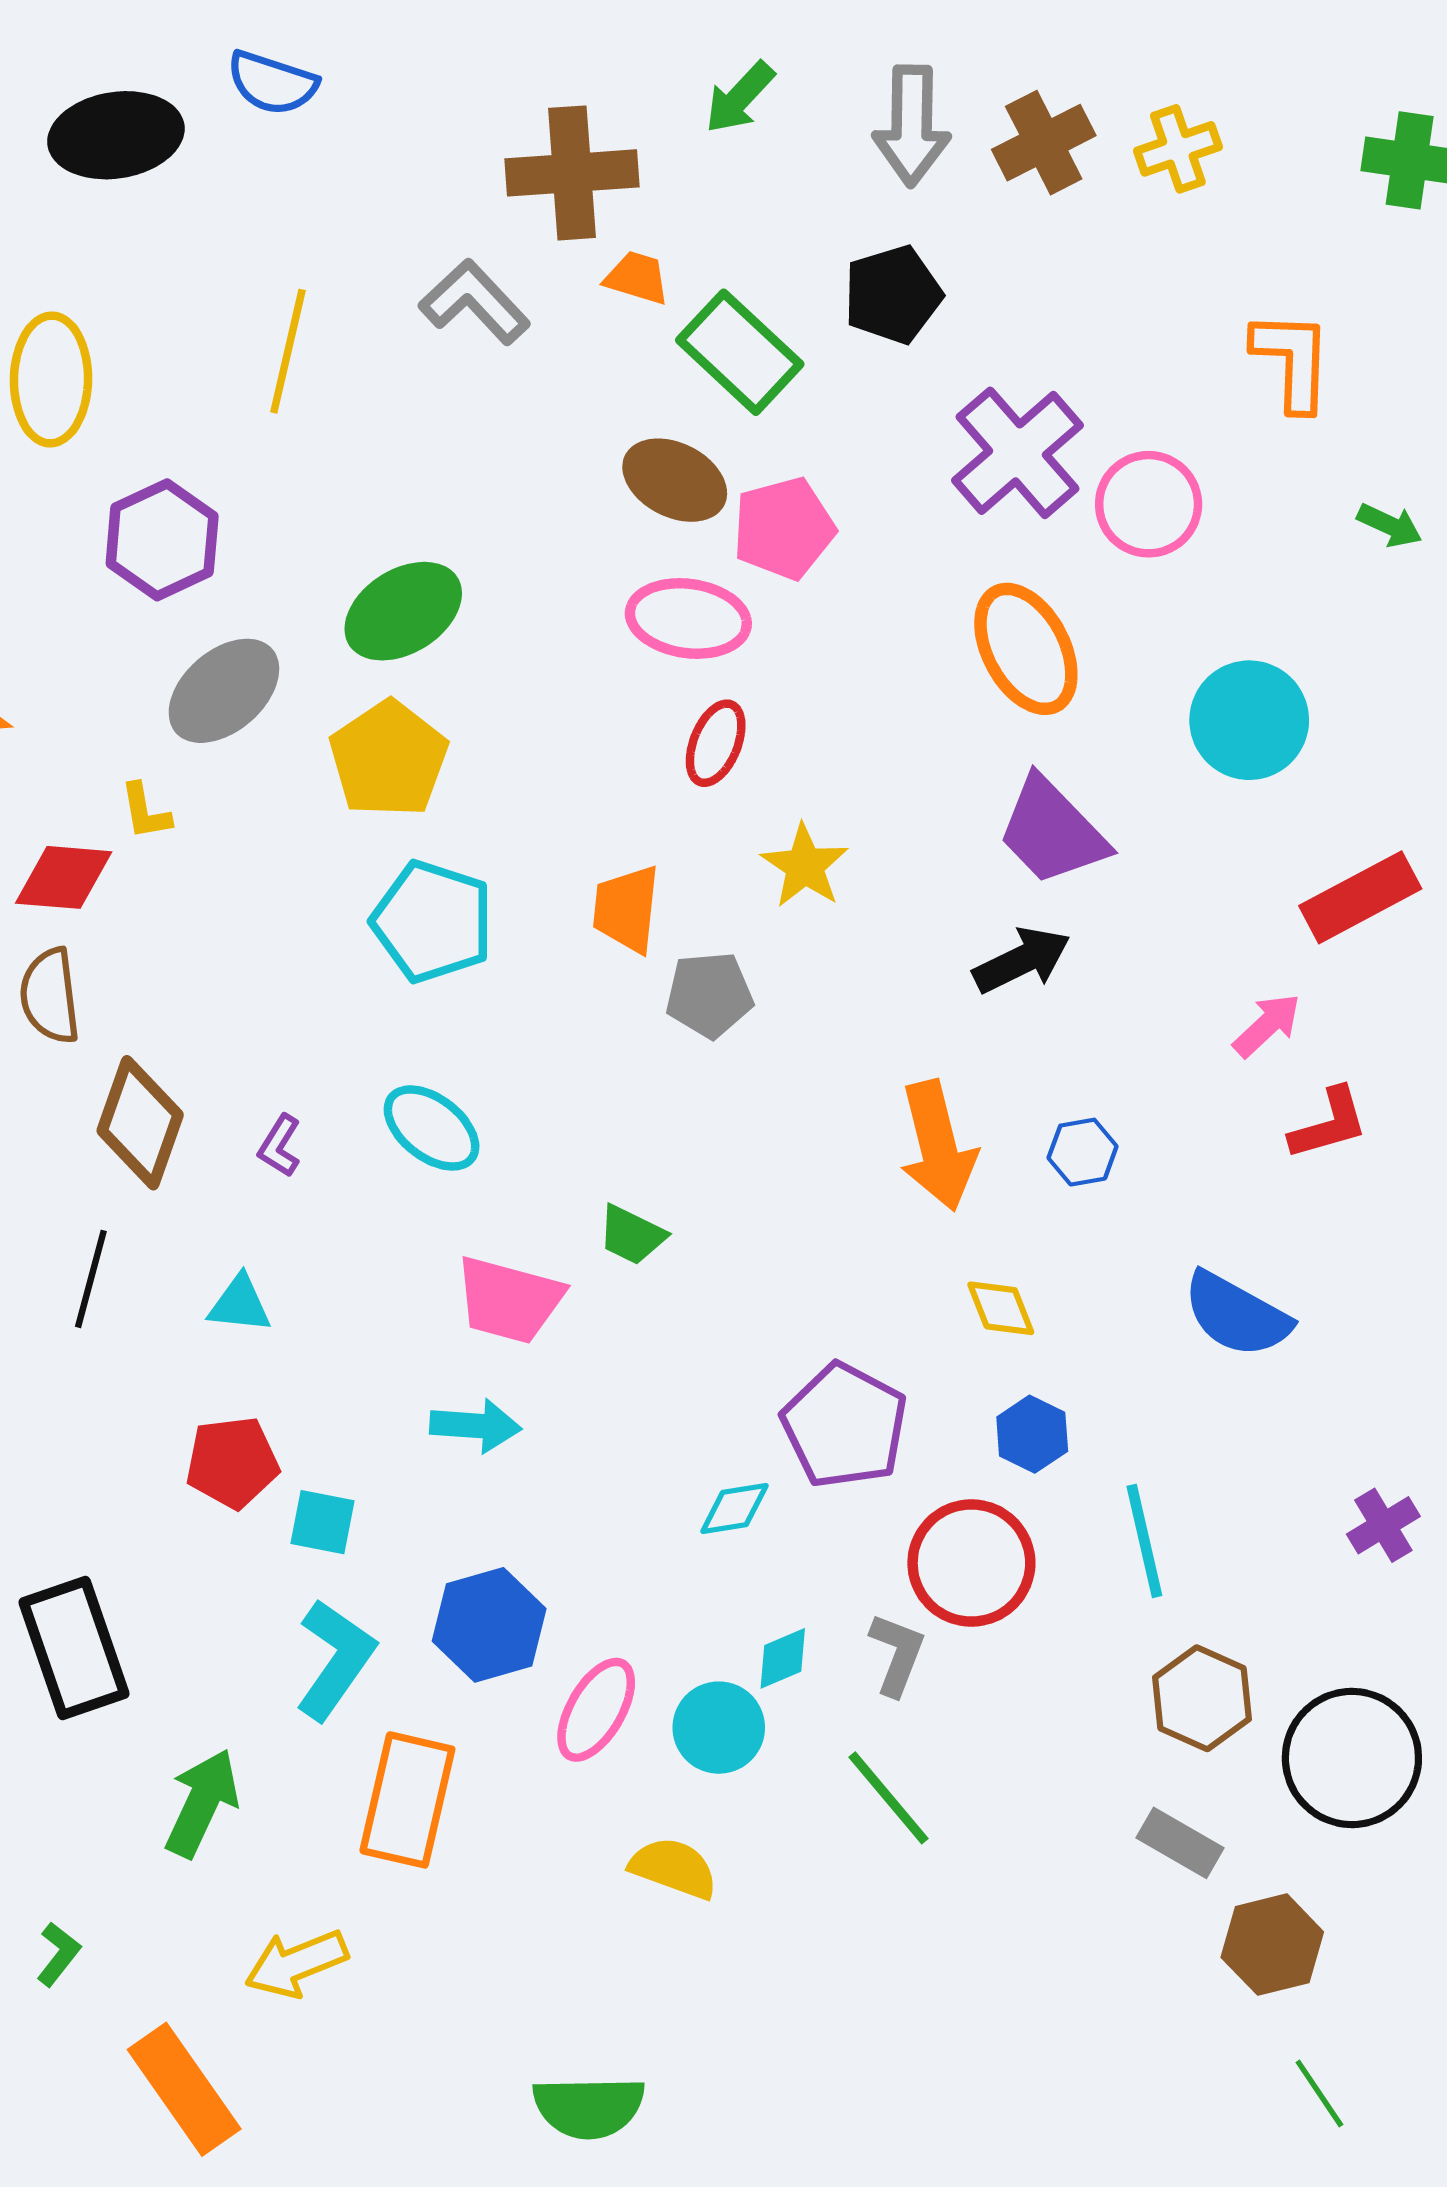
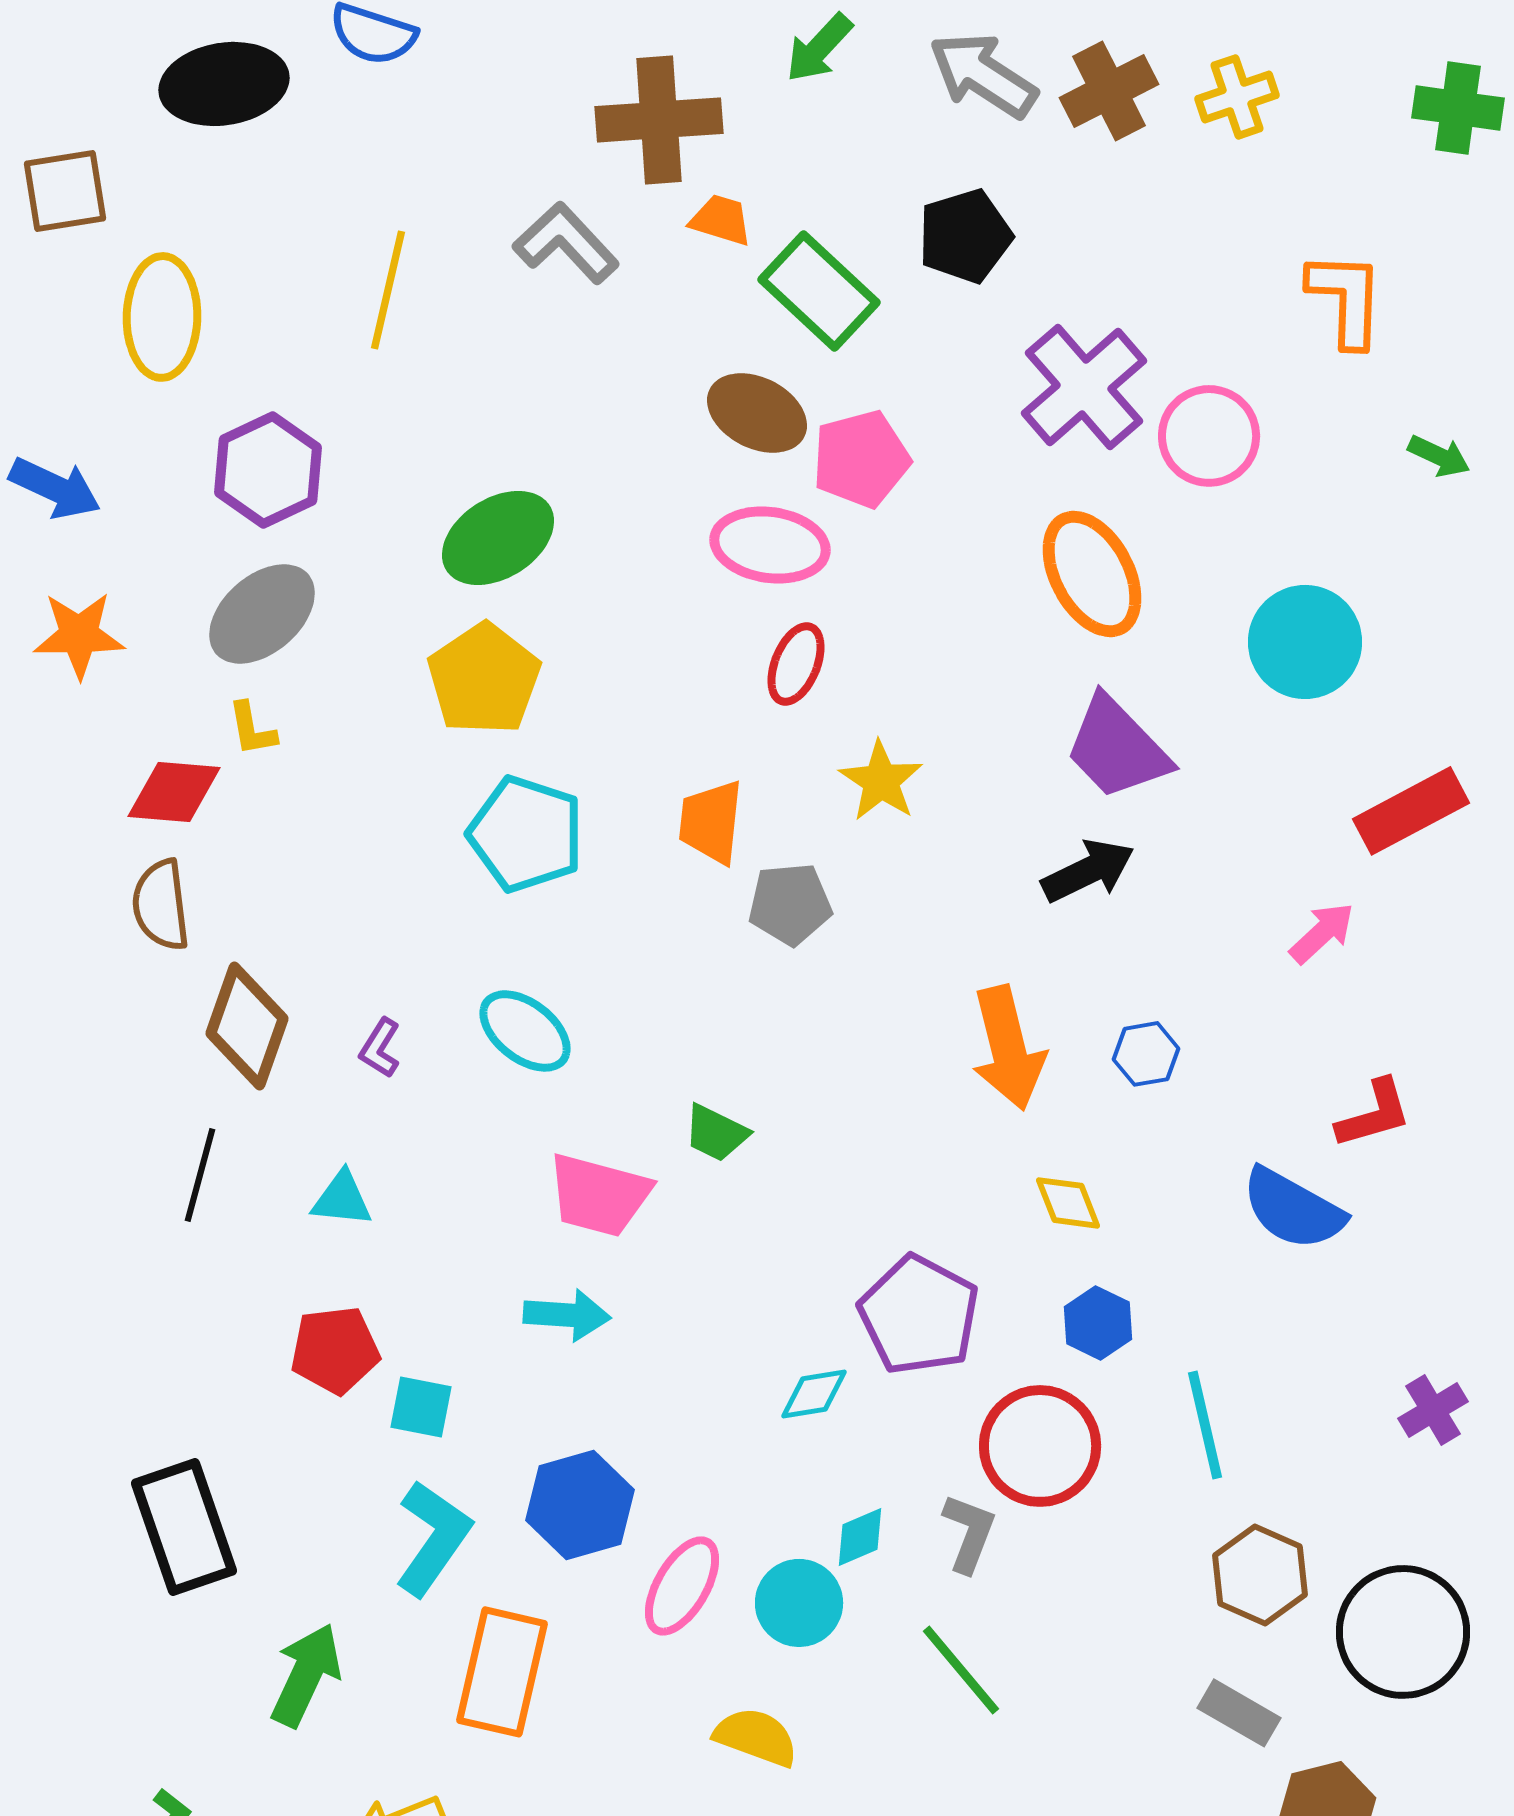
gray arrow: (912, 126) -> (983, 75), turned 122
gray ellipse: (224, 691) -> (262, 614), moved
red L-shape: (1329, 1124) -> (1374, 1114), moved

